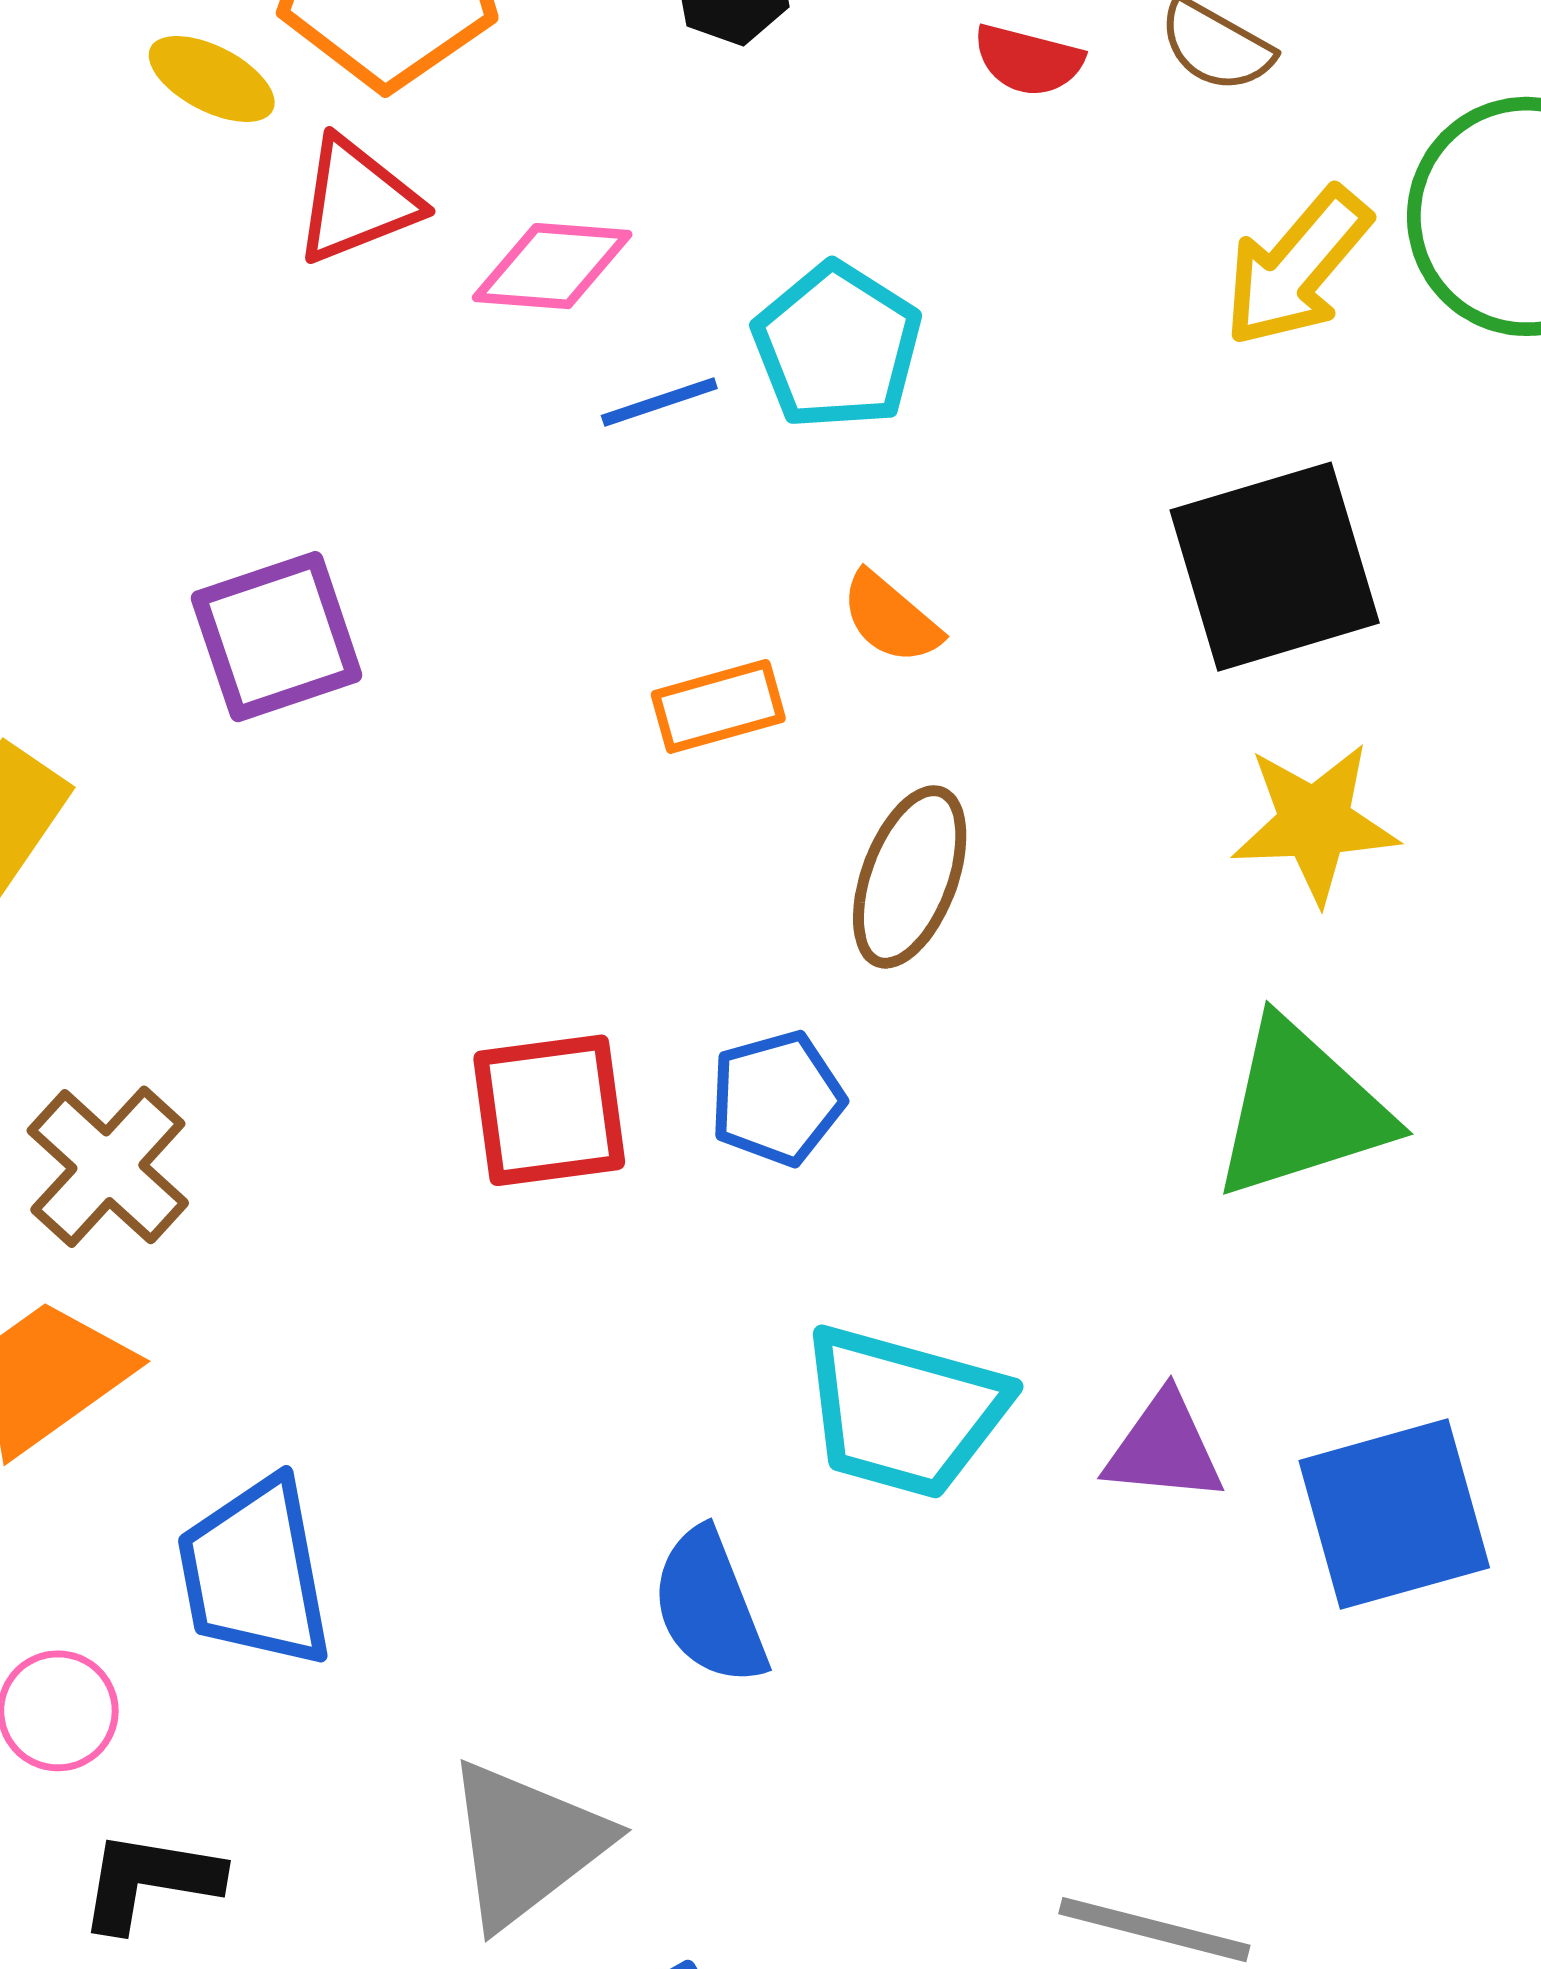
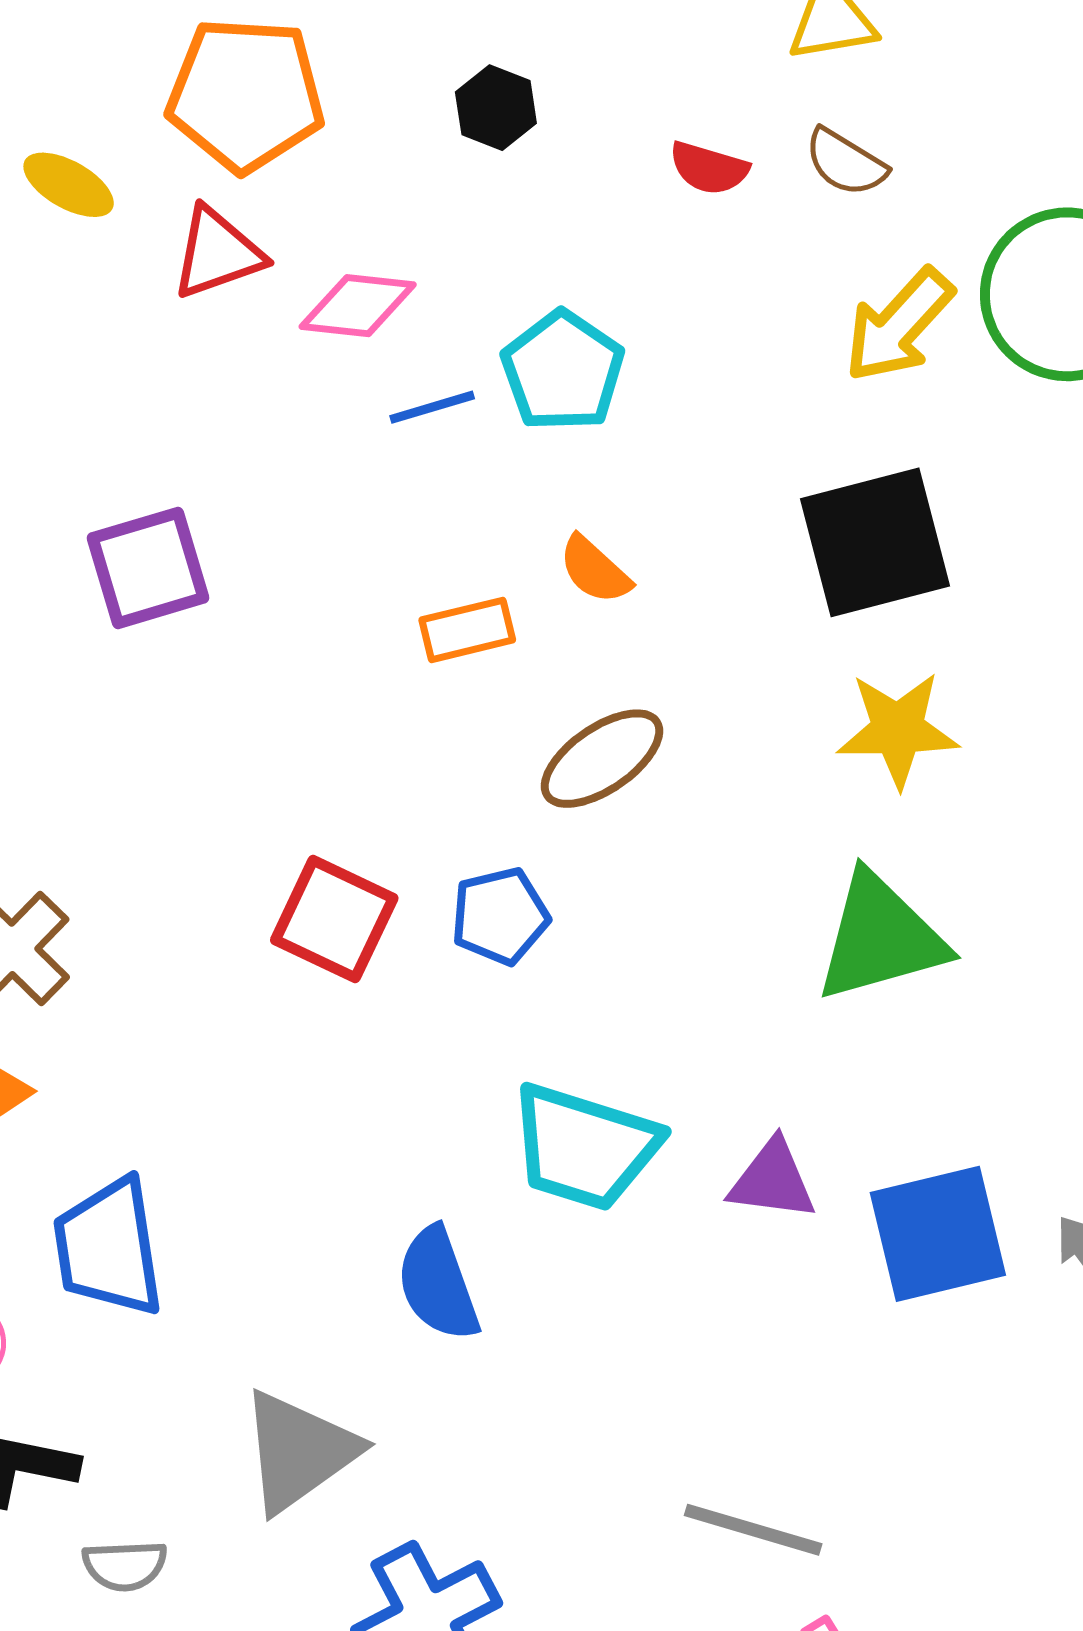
yellow ellipse: (212, 79) -> (69, 185), moved
brown ellipse: (910, 877) -> (602, 759), turned 33
red square: (549, 1110) -> (334, 919), turned 31

